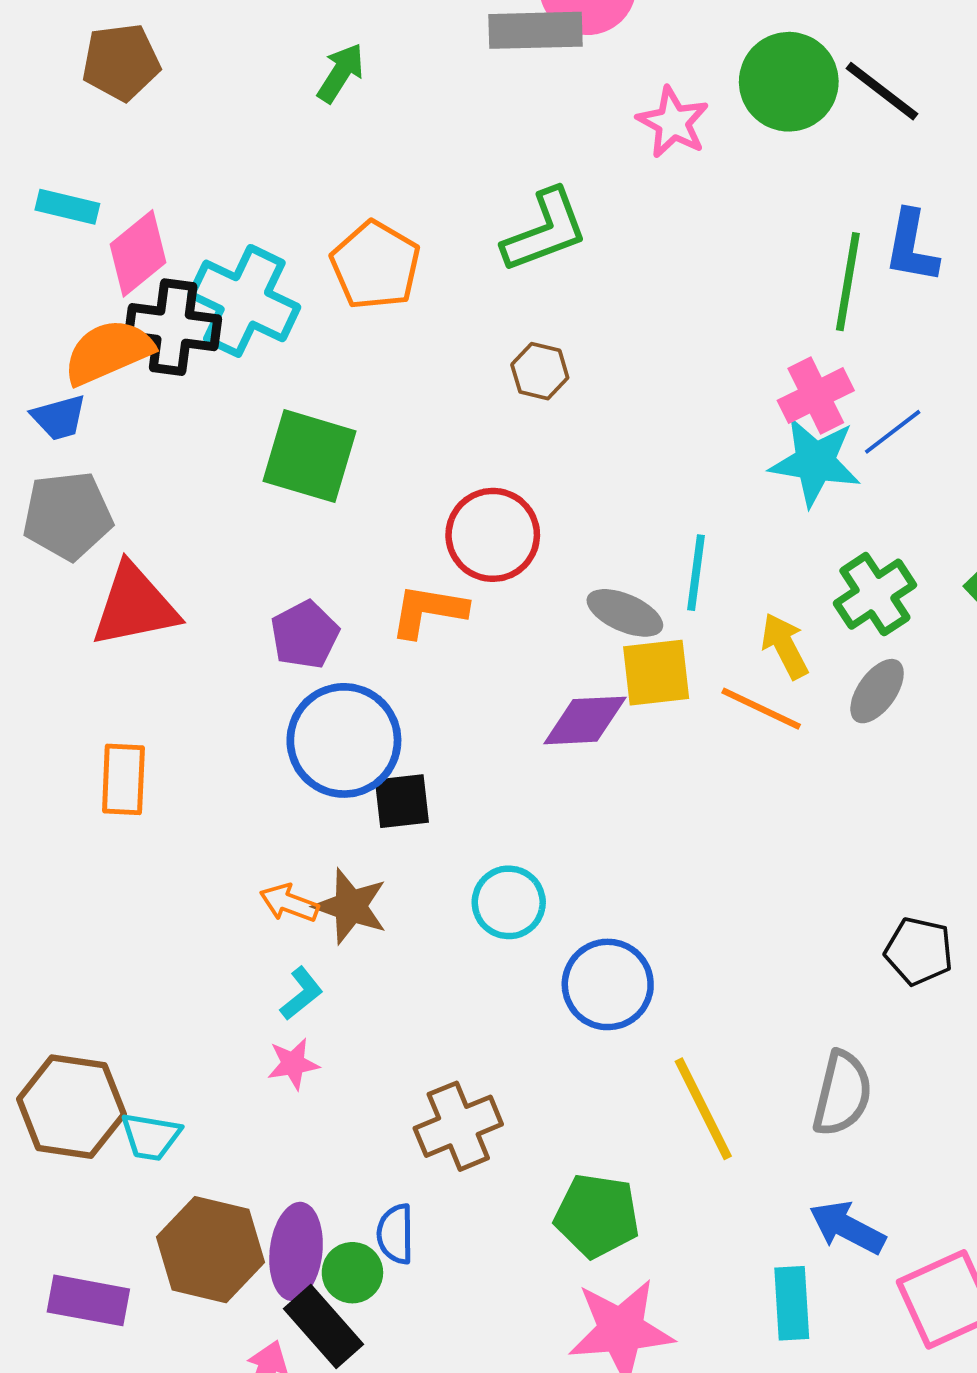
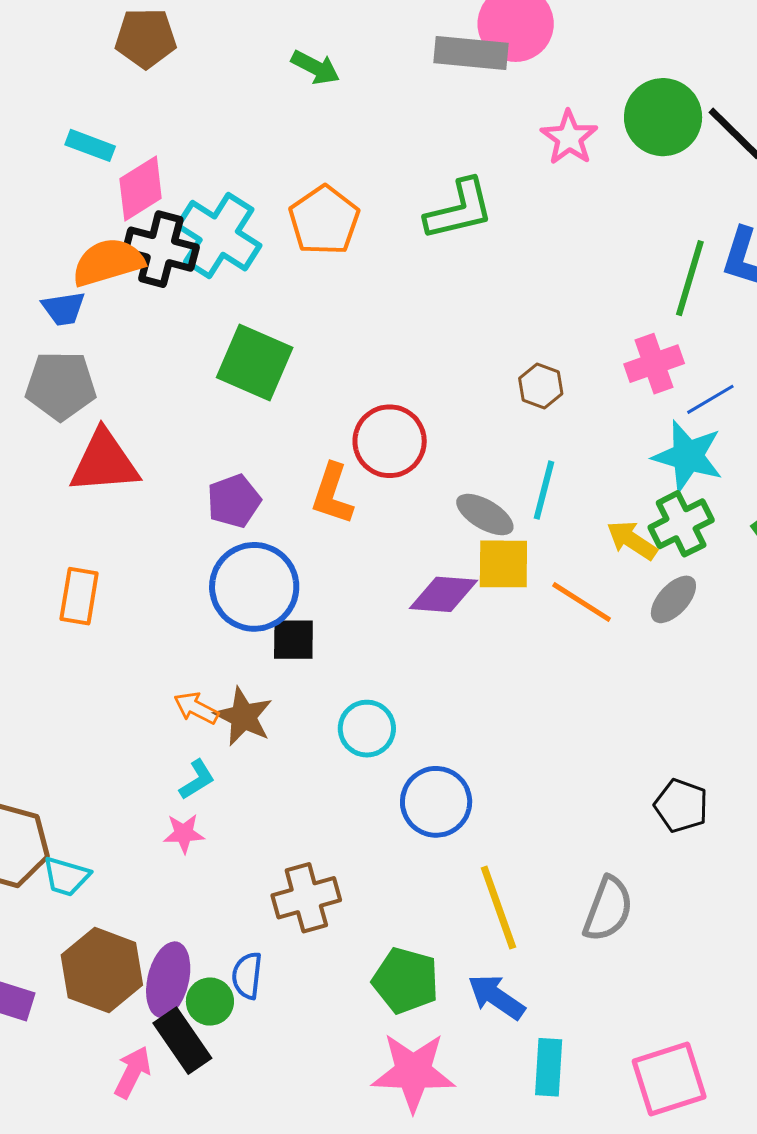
green arrow: (341, 73) -> (315, 67), turned 78
brown hexagon: (540, 371) -> (541, 386), moved
cyan star: (815, 462) -> (688, 456), moved
orange L-shape: (428, 611) -> (332, 494), turned -88
yellow arrow: (785, 646) -> (632, 540), moved, turned -36
blue arrow: (847, 1227) -> (496, 997), moved

